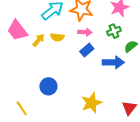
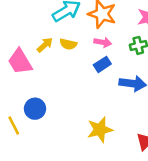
pink trapezoid: (17, 30) -> (20, 62), moved
blue circle: (48, 86) -> (35, 109), moved

